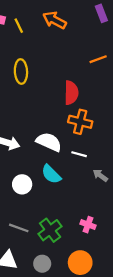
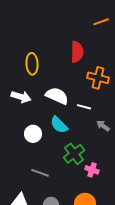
yellow ellipse: (21, 72) -> (32, 64), moved
orange cross: (80, 122) -> (98, 78), moved
gray line: (19, 228) -> (40, 173), moved
green cross: (50, 230) -> (74, 154), moved

